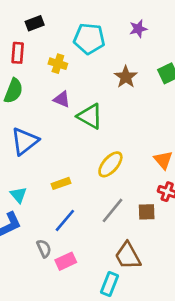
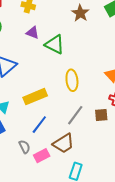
yellow ellipse: (110, 164) -> (72, 80), turned -45
yellow rectangle: (61, 183) -> (35, 97), size x1.6
brown trapezoid: (128, 256) -> (63, 143), moved, turned -90

